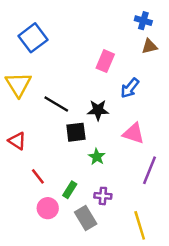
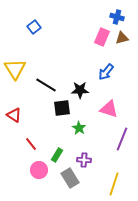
blue square: (33, 38) -> (34, 27), moved, size x0.6
pink rectangle: (105, 61) -> (102, 37), moved
yellow line: (140, 225) -> (114, 184), turned 35

